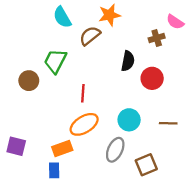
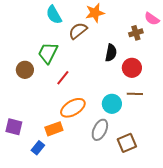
red line: (83, 93) -> (63, 78), moved, turned 35
brown line: (168, 123) -> (135, 94), moved
blue rectangle: (54, 170) -> (38, 148), moved, turned 40

